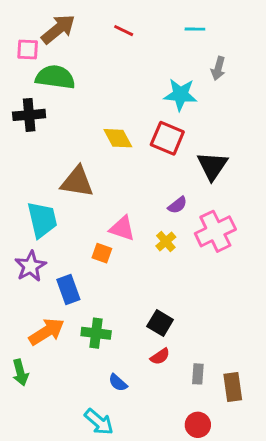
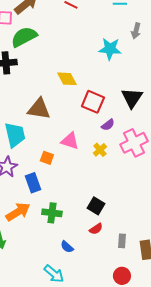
green semicircle: (55, 77) -> (24, 37), turned -36
red square: (167, 138) -> (93, 102), moved
orange square: (102, 253) -> (47, 158), moved

